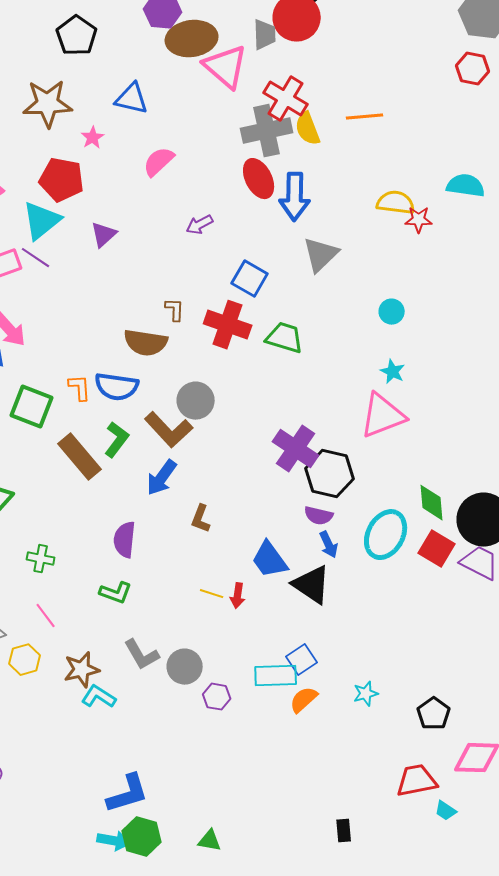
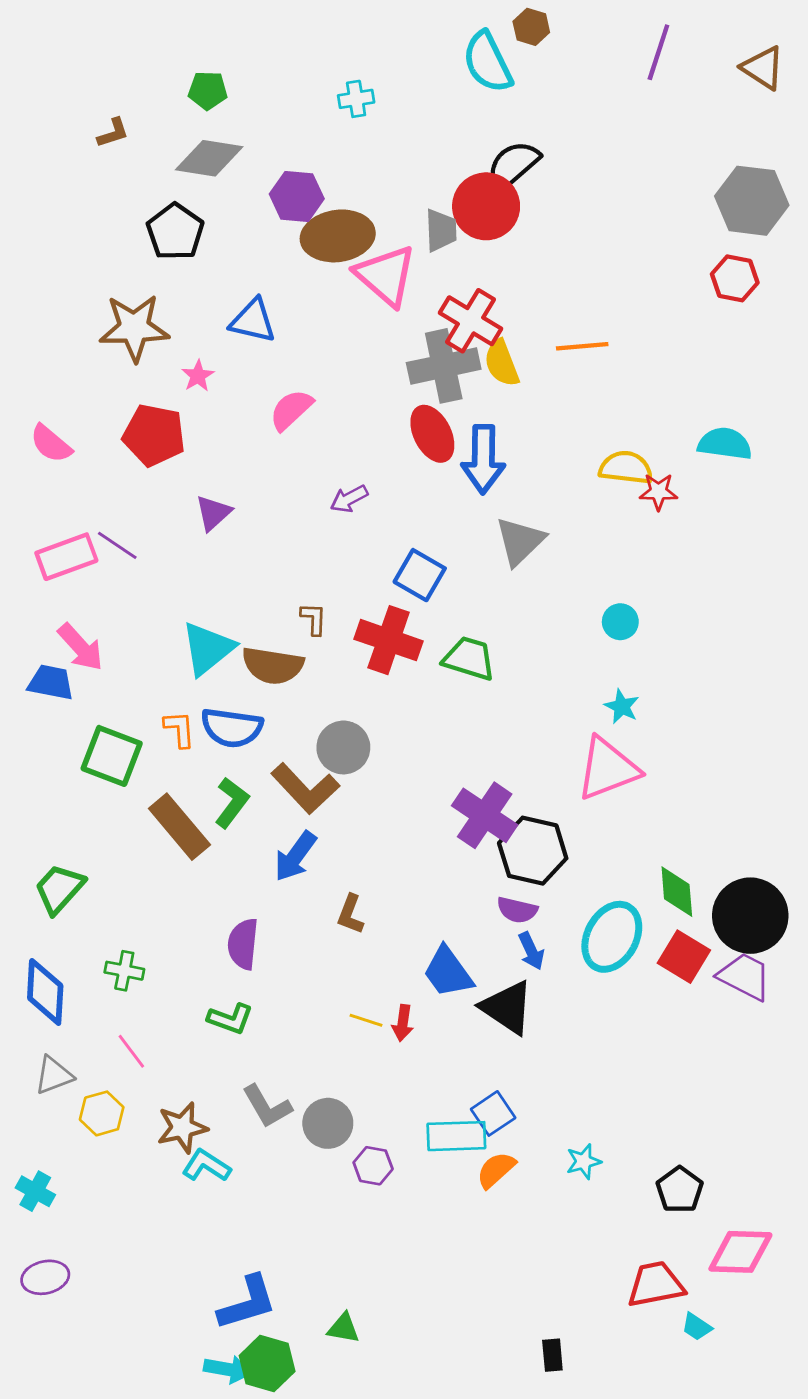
cyan triangle: (42, 221) -> (208, 649), moved
green triangle: (210, 841) -> (343, 1328), moved

